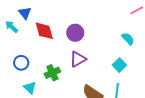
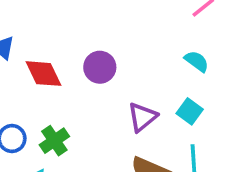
purple triangle: (78, 59) -> (142, 117), moved
green cross: (52, 73) -> (54, 141), moved

